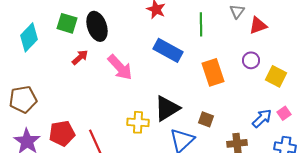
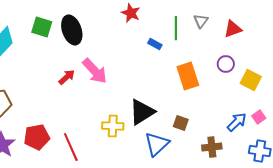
gray triangle: (237, 11) -> (201, 21), moved
blue rectangle: (168, 50) -> (155, 44), moved, size x0.5
red arrow: (80, 57) -> (67, 77), moved

